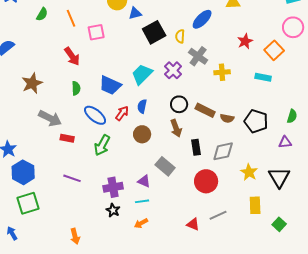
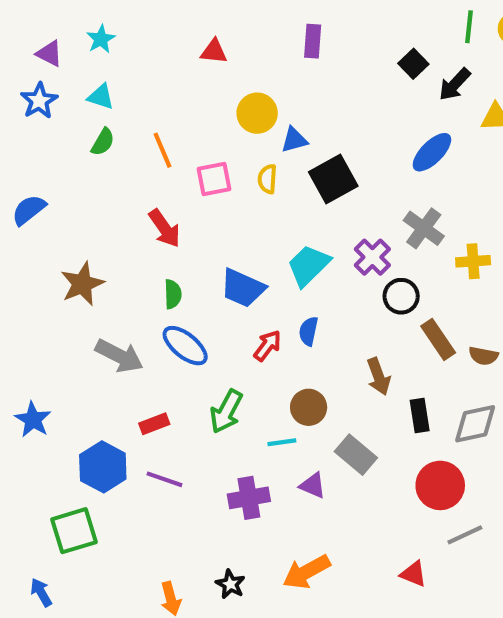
yellow semicircle: (180, 36) -> (267, 179), moved
black circle: (179, 104) -> (401, 296), moved
brown rectangle: (205, 110) -> (438, 339), turned 30
blue ellipse: (95, 115) -> (185, 346), moved
brown circle: (142, 134) -> (309, 407), moved
red rectangle: (67, 138) -> (154, 424), moved, turned -32
blue hexagon: (23, 172) -> (103, 467), moved
cyan line: (142, 201) -> (282, 442), moved
black star: (113, 210) -> (230, 584), moved
gray line: (218, 215) -> (465, 535), moved
orange arrow: (141, 223) -> (306, 572), size x1.6

